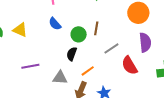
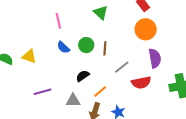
green circle: (79, 34) -> (86, 45), moved
black semicircle: (72, 54) -> (83, 76), turned 40
red semicircle: (129, 65) -> (141, 82), turned -66

